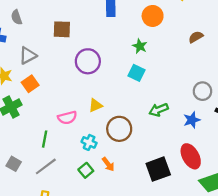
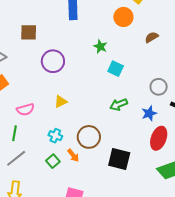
orange circle: (153, 16) -> (123, 17), moved
cyan square: (137, 73) -> (116, 69), moved
pink semicircle: (67, 118) -> (25, 110), moved
brown circle: (119, 129) -> (89, 137), moved
red ellipse: (191, 156) -> (159, 138), moved, turned 50
black square: (158, 169) -> (119, 159), turned 35

